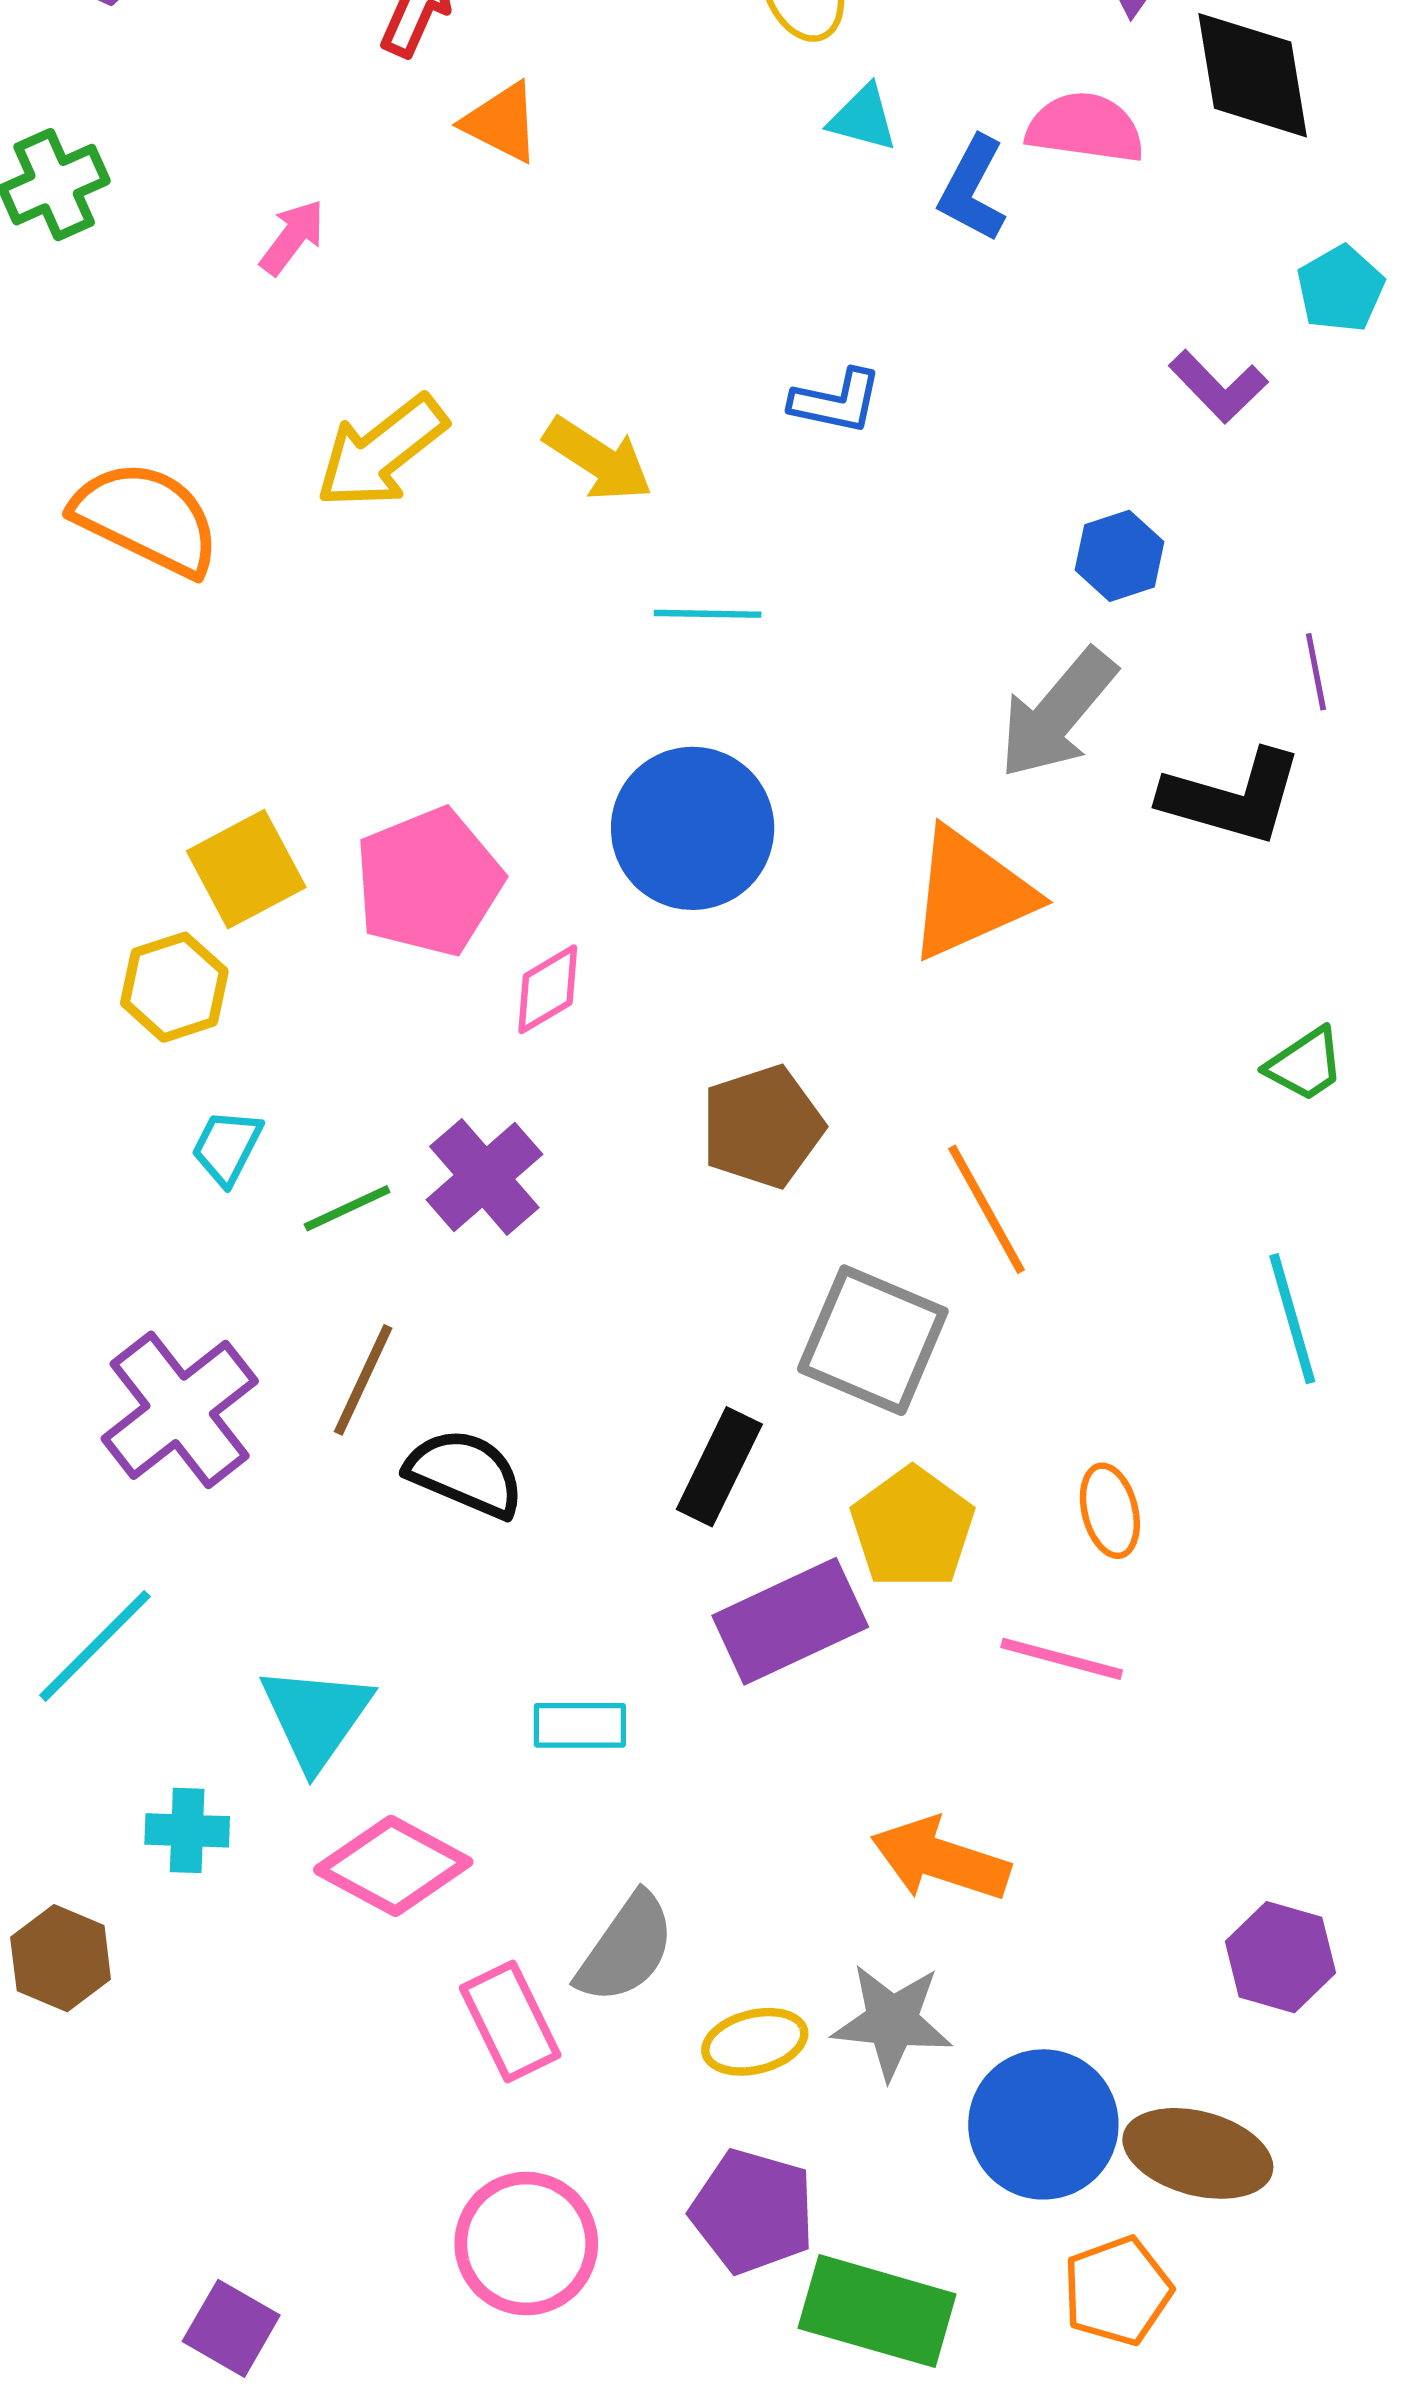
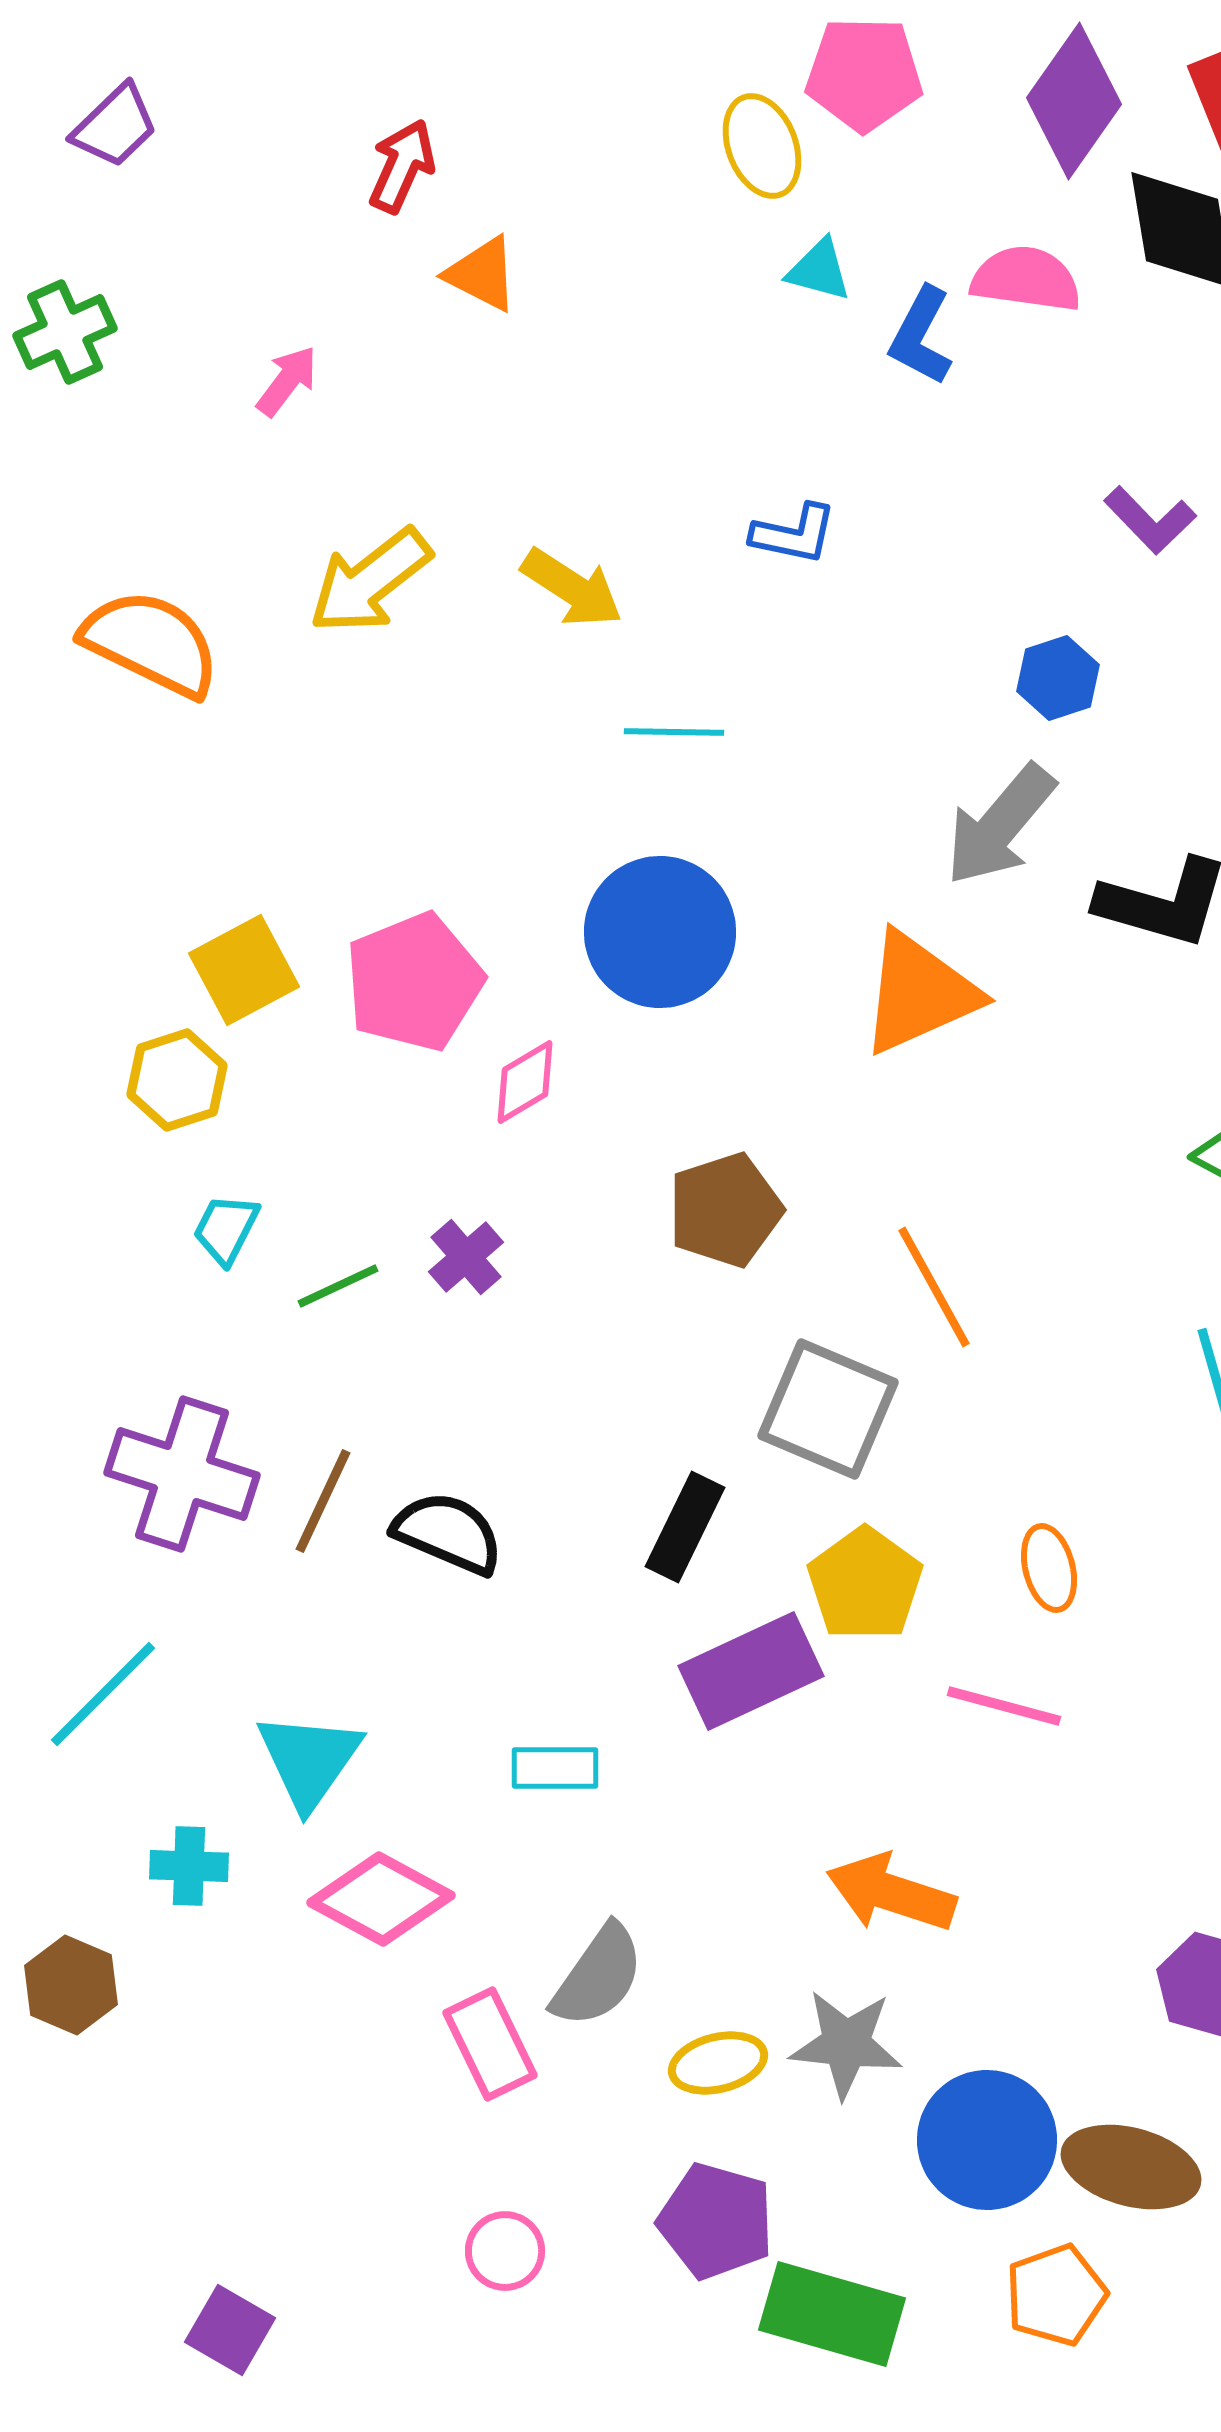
purple cross: (484, 1177) -> (466, 1257), size x0.7
brown line: (363, 1380) -> (323, 1501), moved
purple cross: (180, 1410) -> (182, 1474), turned -34
pink circle: (526, 2244) -> (505, 2251), size x0.6

